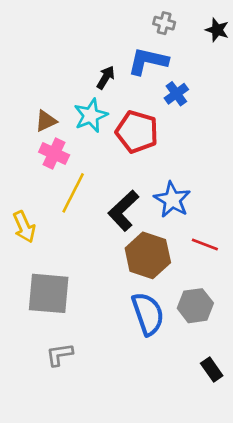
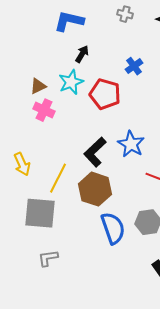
blue L-shape: (148, 61) -> (69, 21), moved
yellow line: (73, 193) -> (58, 178), moved
brown hexagon: (148, 255) -> (95, 189), moved

